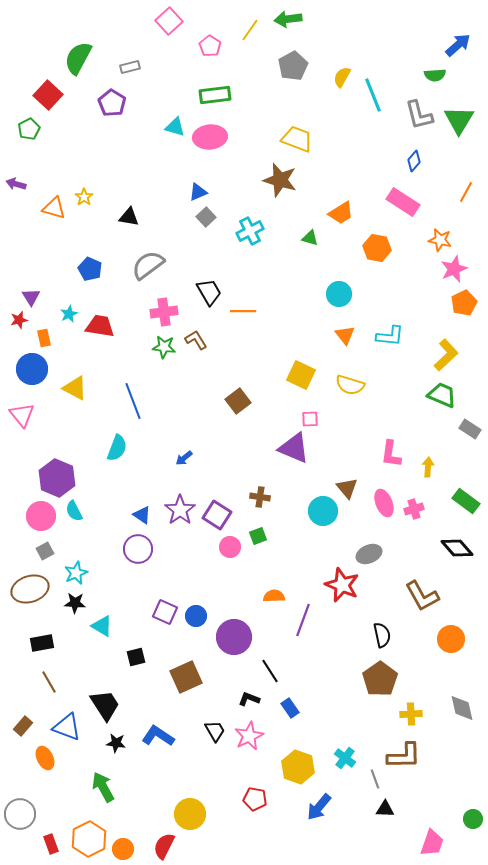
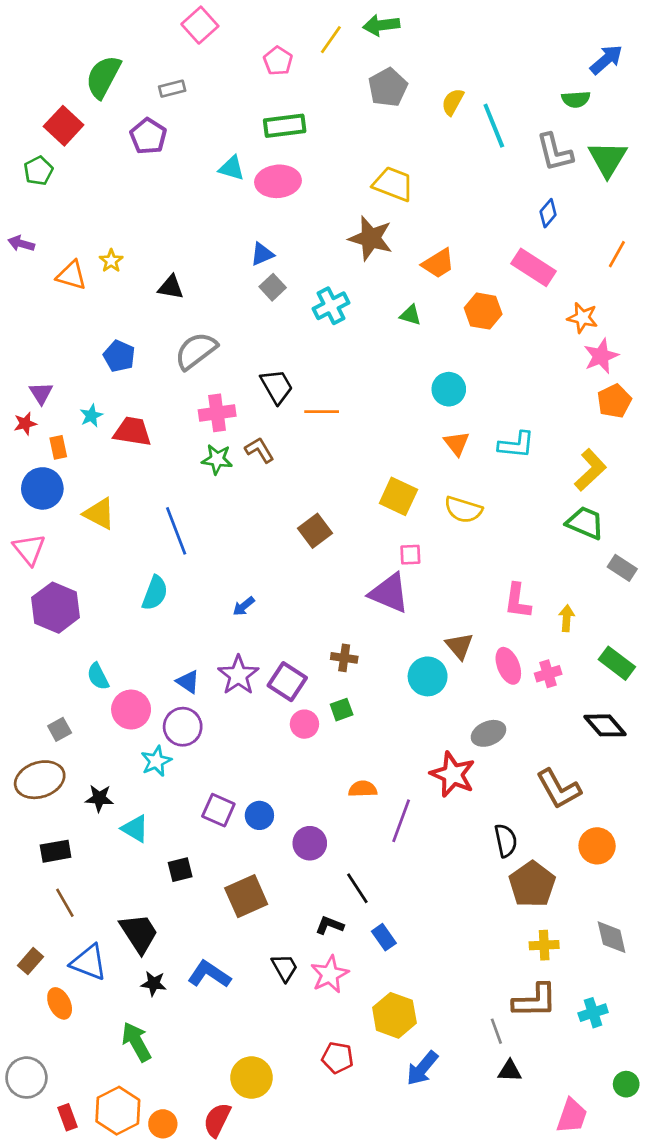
pink square: (169, 21) -> (200, 25), moved
orange trapezoid: (341, 213) -> (438, 263), moved
orange hexagon: (377, 248) -> (483, 311), moved
purple hexagon: (57, 478) -> (56, 608), moved
pink circle: (41, 516) -> (131, 710), moved
cyan star: (76, 573) -> (156, 761), moved
purple circle: (234, 637) -> (310, 843), size x0.7
brown pentagon: (380, 679) -> (532, 884), moved
cyan cross: (345, 758) -> (593, 1013), moved, turned 35

